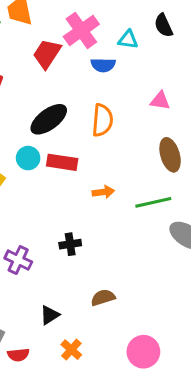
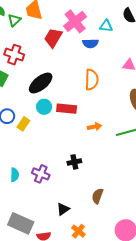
black ellipse: (49, 119) -> (41, 83), moved
brown semicircle: (103, 298) -> (98, 196), turned -49

